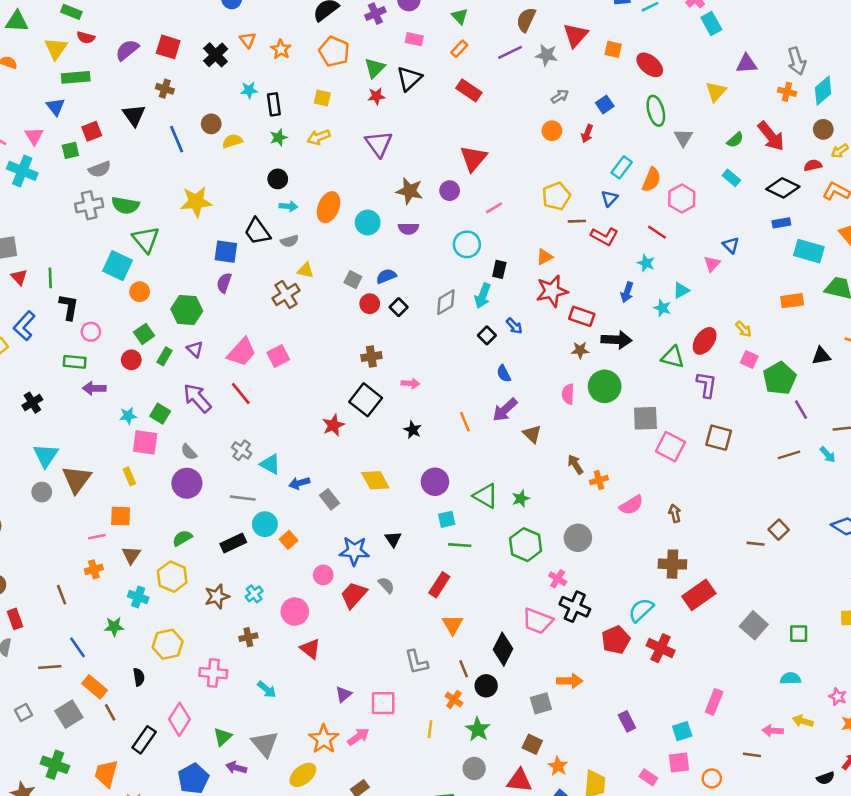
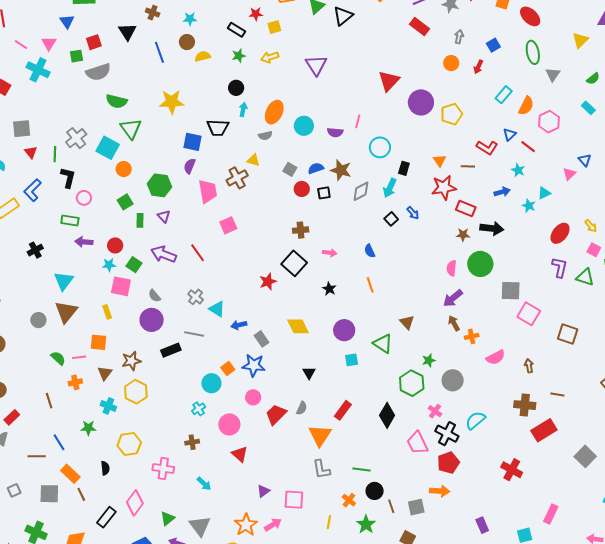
cyan star: (249, 90) -> (190, 19), moved
red rectangle: (469, 90) -> (419, 26), moved
red star: (376, 96) -> (256, 14), moved
gray arrow: (560, 96) -> (459, 37), turned -48
yellow square: (322, 98) -> (274, 27), turned -32
black rectangle: (274, 104) -> (236, 30), turned -54
gray semicircle: (100, 169) -> (98, 72), size x1.4
brown star: (410, 191) -> (341, 170), moved
purple circle: (450, 191) -> (421, 102), moved, size x1.6
blue triangle: (609, 198) -> (509, 134), moved
gray cross: (89, 205) -> (76, 138), moved, turned -30
cyan arrow: (288, 206) -> (243, 110), turned -88
pink line: (494, 208) -> (358, 121), moved, turned -48
brown line: (577, 221) -> (468, 166), moved
black trapezoid: (257, 231) -> (218, 128), turned -55
gray semicircle: (289, 241) -> (265, 136), moved
orange triangle: (544, 257) -> (440, 161), turned -40
blue arrow: (627, 292) -> (502, 192), turned -126
black square: (399, 307) -> (324, 193), turned 32
pink trapezoid: (242, 352) -> (208, 191), moved, turned -55
green rectangle: (165, 356) -> (140, 220), turned -32
green triangle: (673, 357) -> (585, 277), moved
red circle: (131, 360) -> (115, 245), moved
blue semicircle: (504, 374) -> (370, 251), moved
purple arrow: (197, 398) -> (164, 254), turned -30
purple arrow: (505, 410) -> (453, 298), moved
brown triangle: (532, 434) -> (407, 322), moved
brown square: (719, 438) -> (568, 334), moved
cyan triangle: (46, 455) -> (64, 281), moved
green star: (521, 499) -> (429, 360), moved
cyan circle: (265, 524) -> (211, 383), moved
green semicircle: (182, 538) -> (58, 358), moved, turned 70
black rectangle: (233, 543) -> (171, 350), moved
brown line: (756, 544) -> (557, 395), moved
green line: (460, 545) -> (362, 470), moved
blue star: (354, 551) -> (254, 365), moved
gray semicircle: (386, 585) -> (302, 408), turned 64
brown star: (217, 596) -> (131, 361), moved
cyan semicircle: (641, 610) -> (475, 420), moved
red rectangle: (15, 619) -> (12, 417), turned 63
pink trapezoid: (537, 621) -> (417, 443), turned 40
orange triangle: (453, 625) -> (320, 435), moved, size x1.4
red pentagon: (616, 640) -> (448, 463), moved
black diamond: (503, 649) -> (387, 415), moved
brown line: (464, 669) -> (391, 506), moved
gray square: (69, 714) -> (49, 494), turned 30

